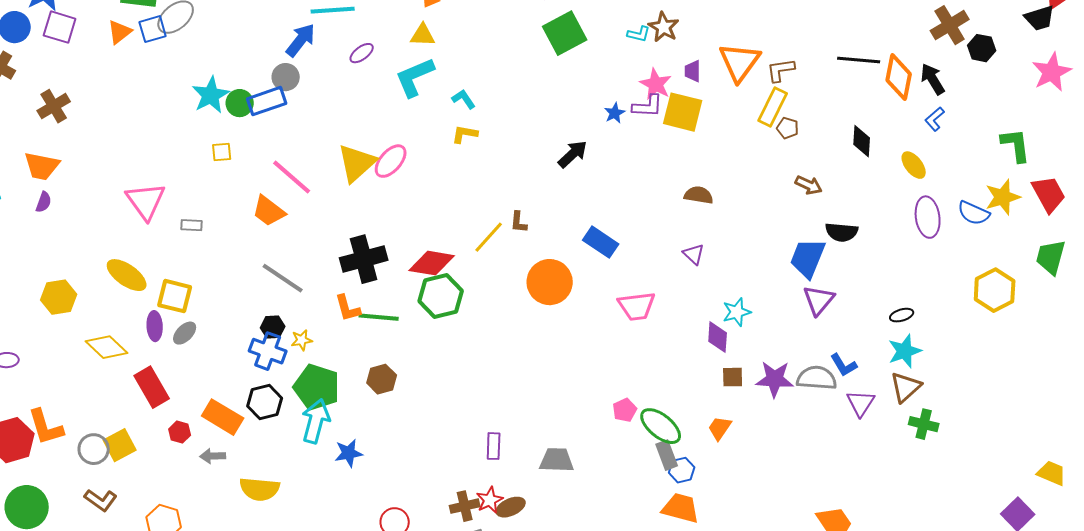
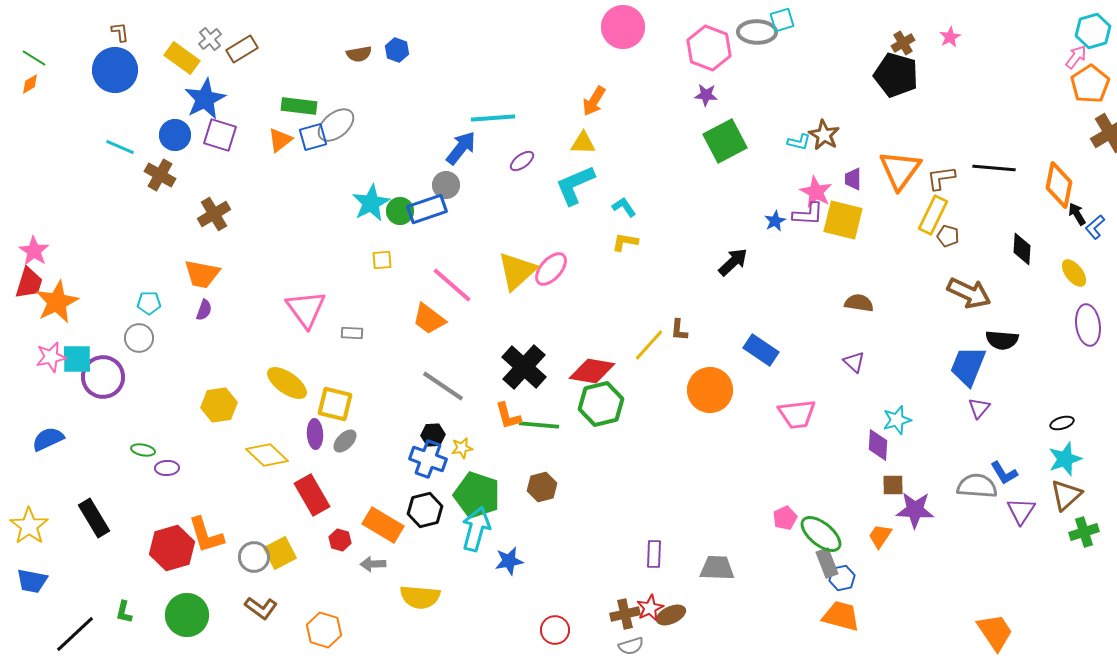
black line: (859, 60) -> (994, 168), moved
black arrow: (933, 79) -> (1077, 214), moved, size x0.7
brown arrow: (809, 185) -> (969, 293), size x1.6
black cross: (364, 259) -> (524, 367), turned -33
purple triangle: (819, 300) -> (979, 408), size x0.7
purple star: (775, 379) -> (915, 510), moved
green cross: (924, 424) -> (1084, 532), turned -32

